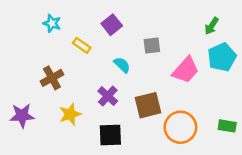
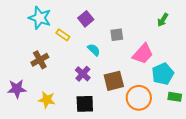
cyan star: (52, 23) -> (40, 18), size x1.6
cyan pentagon: (222, 57) -> (163, 74), moved
yellow star: (70, 114) -> (47, 100), moved, turned 30

